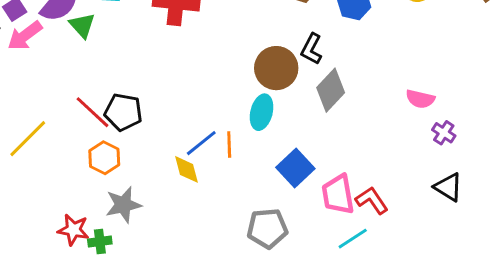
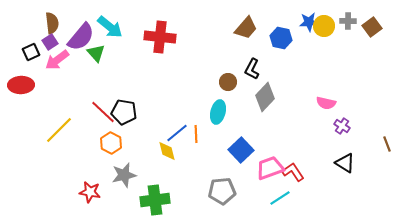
brown circle: (276, 68) -> (228, 82), size x0.6
pink trapezoid: (338, 194) -> (270, 168), turned 80
green cross: (100, 242) -> (155, 200), moved, size x1.8

